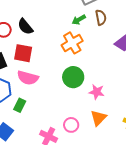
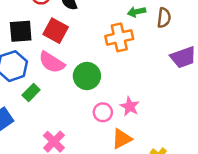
green circle: (73, 77) -> (87, 76), moved
pink circle: (71, 125) -> (103, 112), moved

